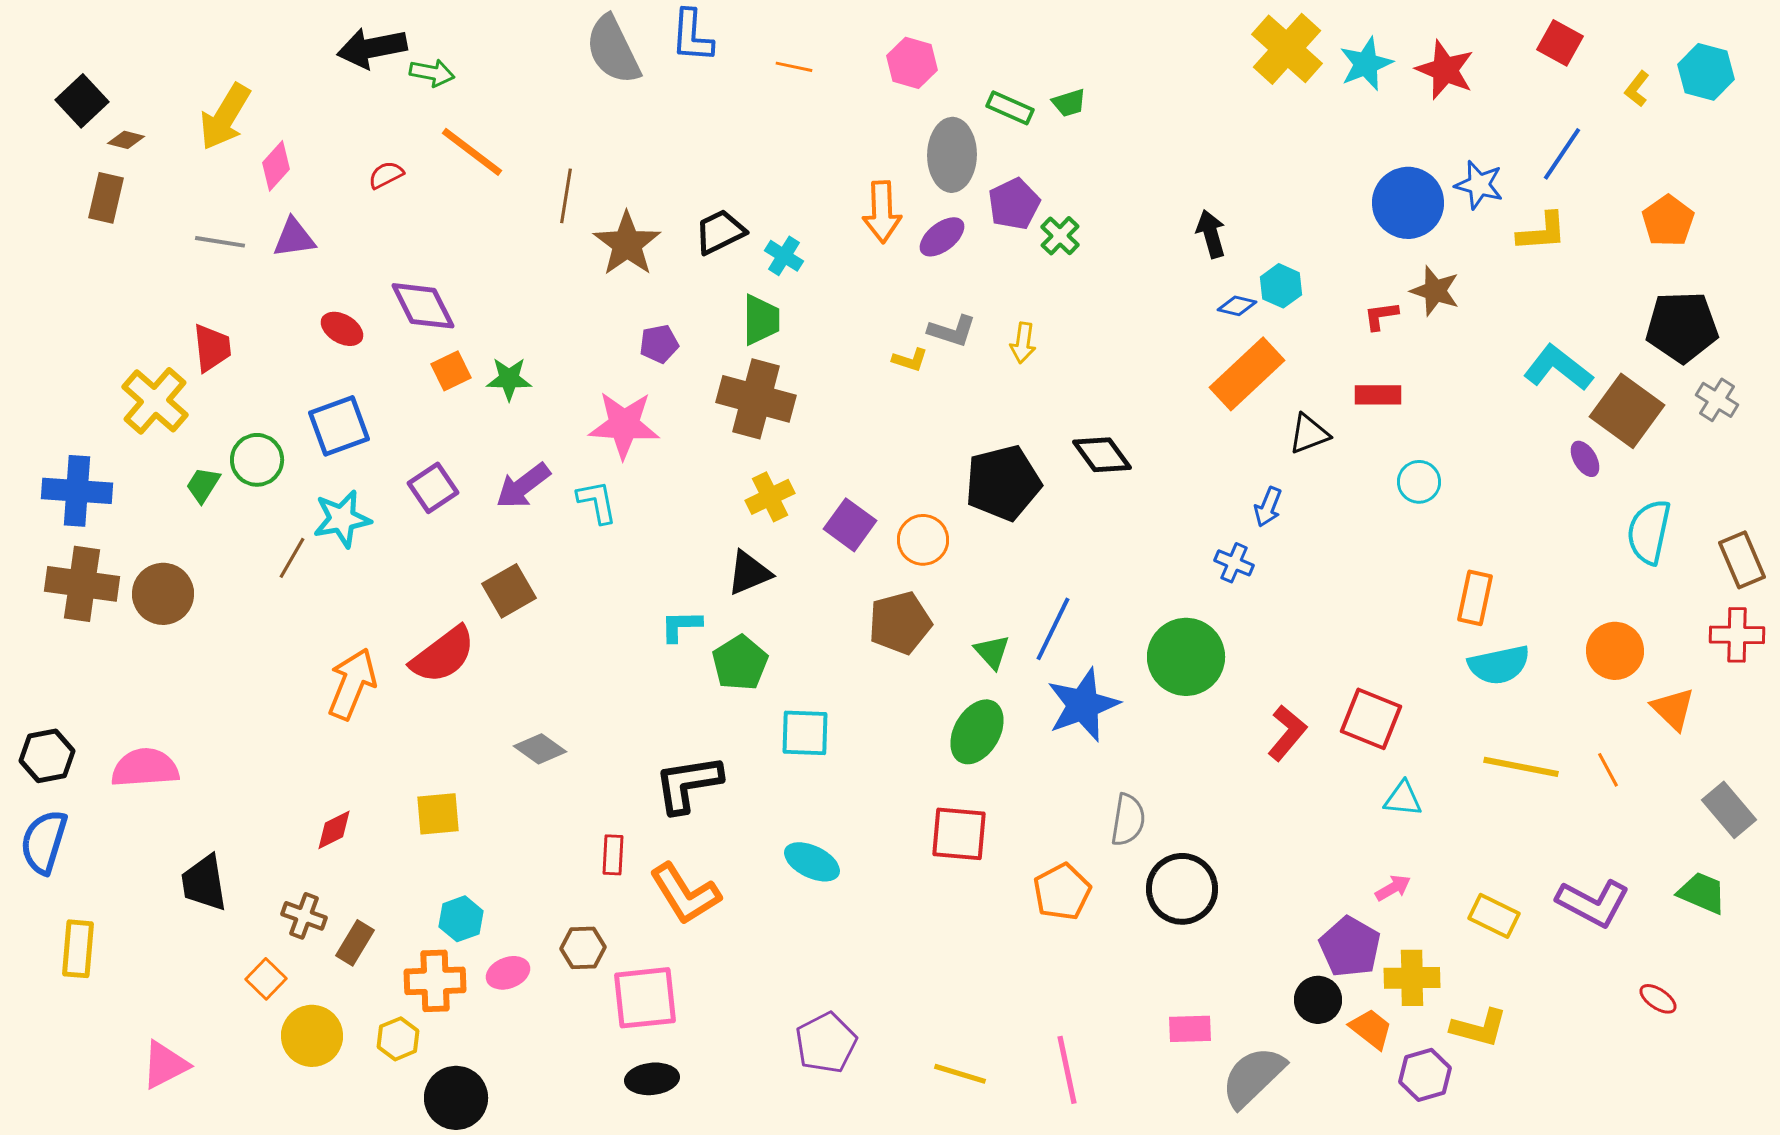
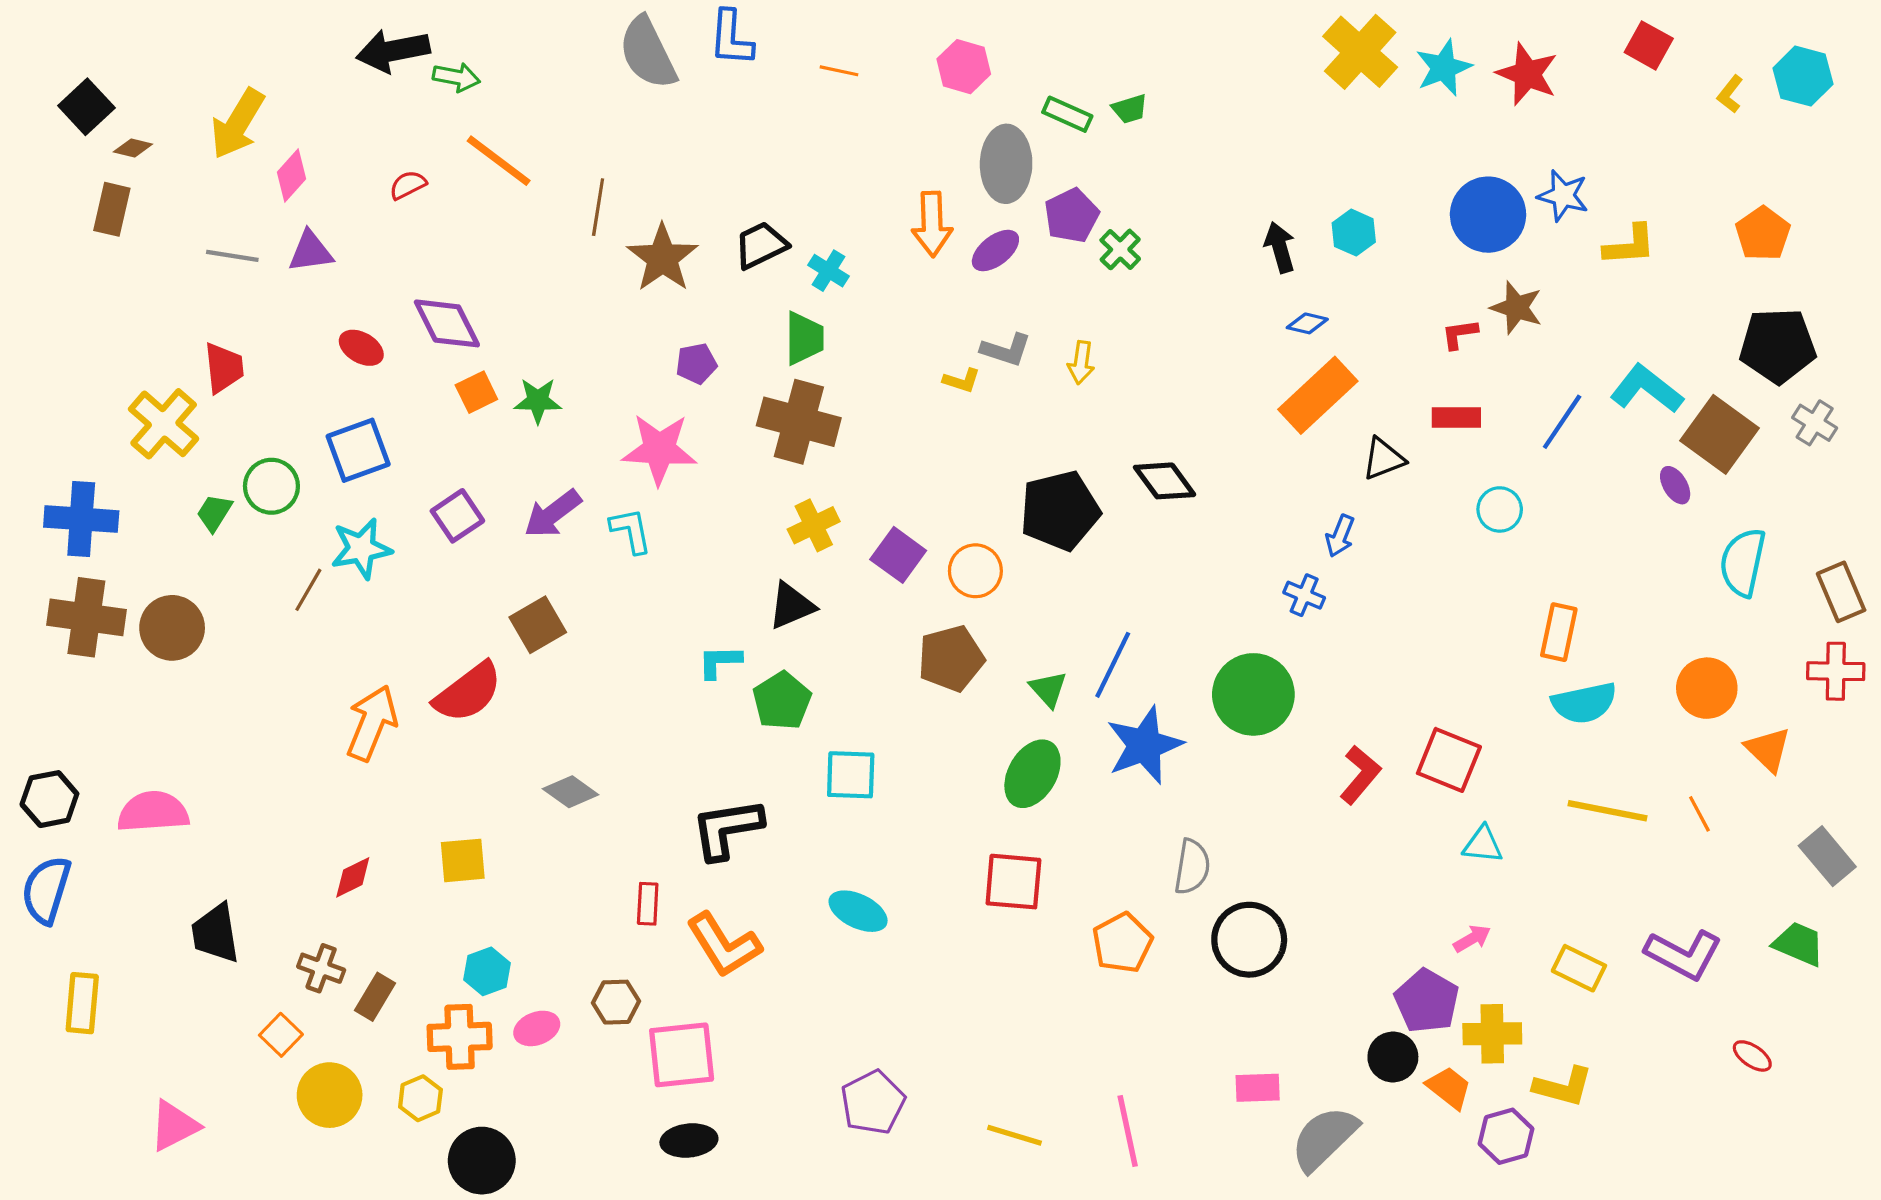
blue line: (1562, 154) -> (1562, 422), moved
cyan hexagon: (1281, 286) -> (1354, 233), moved

